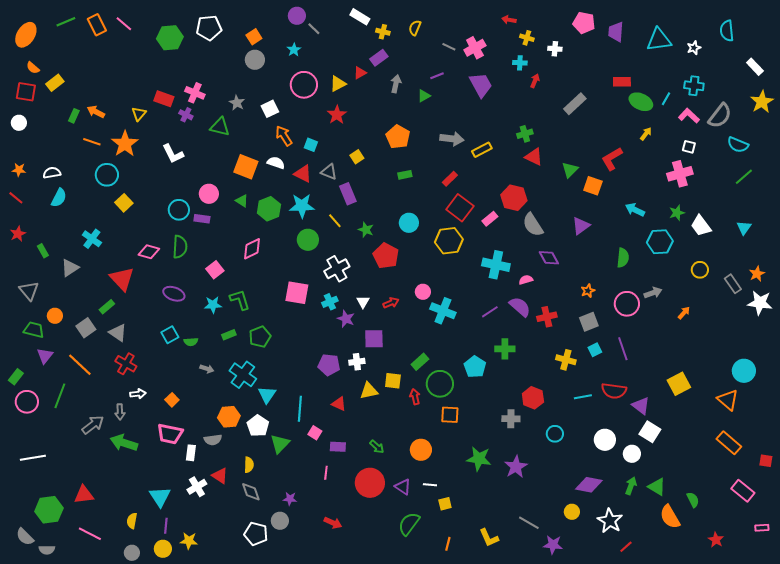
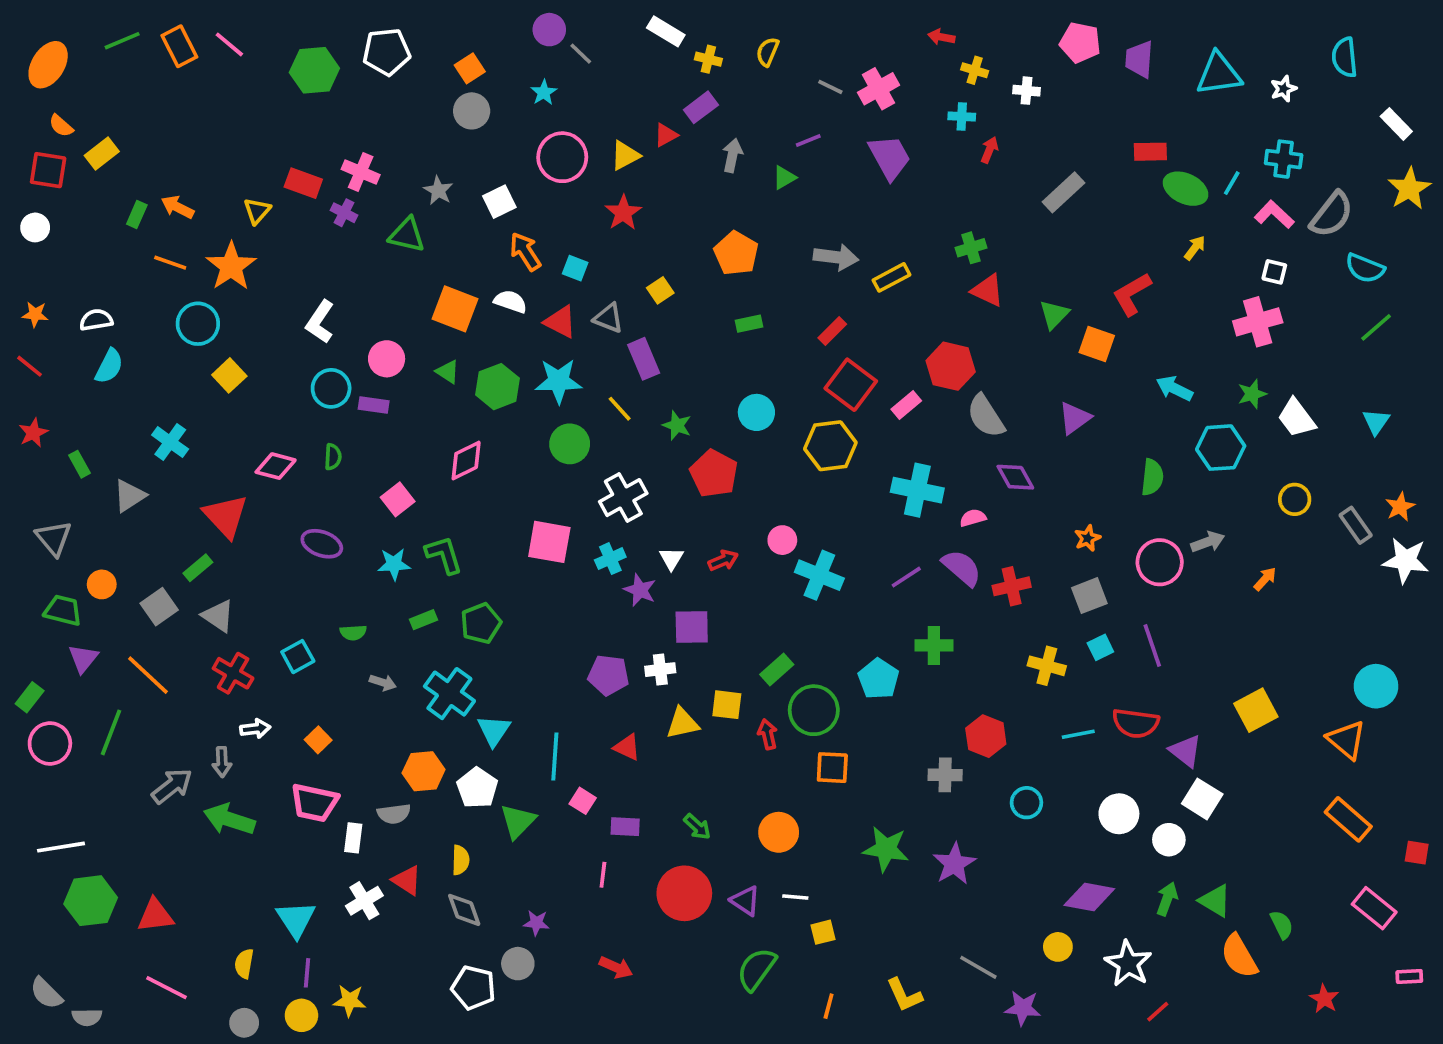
white L-shape: (173, 154) -> (320, 322), moved, turned 60
green semicircle: (180, 247) -> (333, 457), size x0.6
cyan square: (170, 335) -> (298, 657), moved
green hexagon: (49, 510) -> (91, 901), moved

